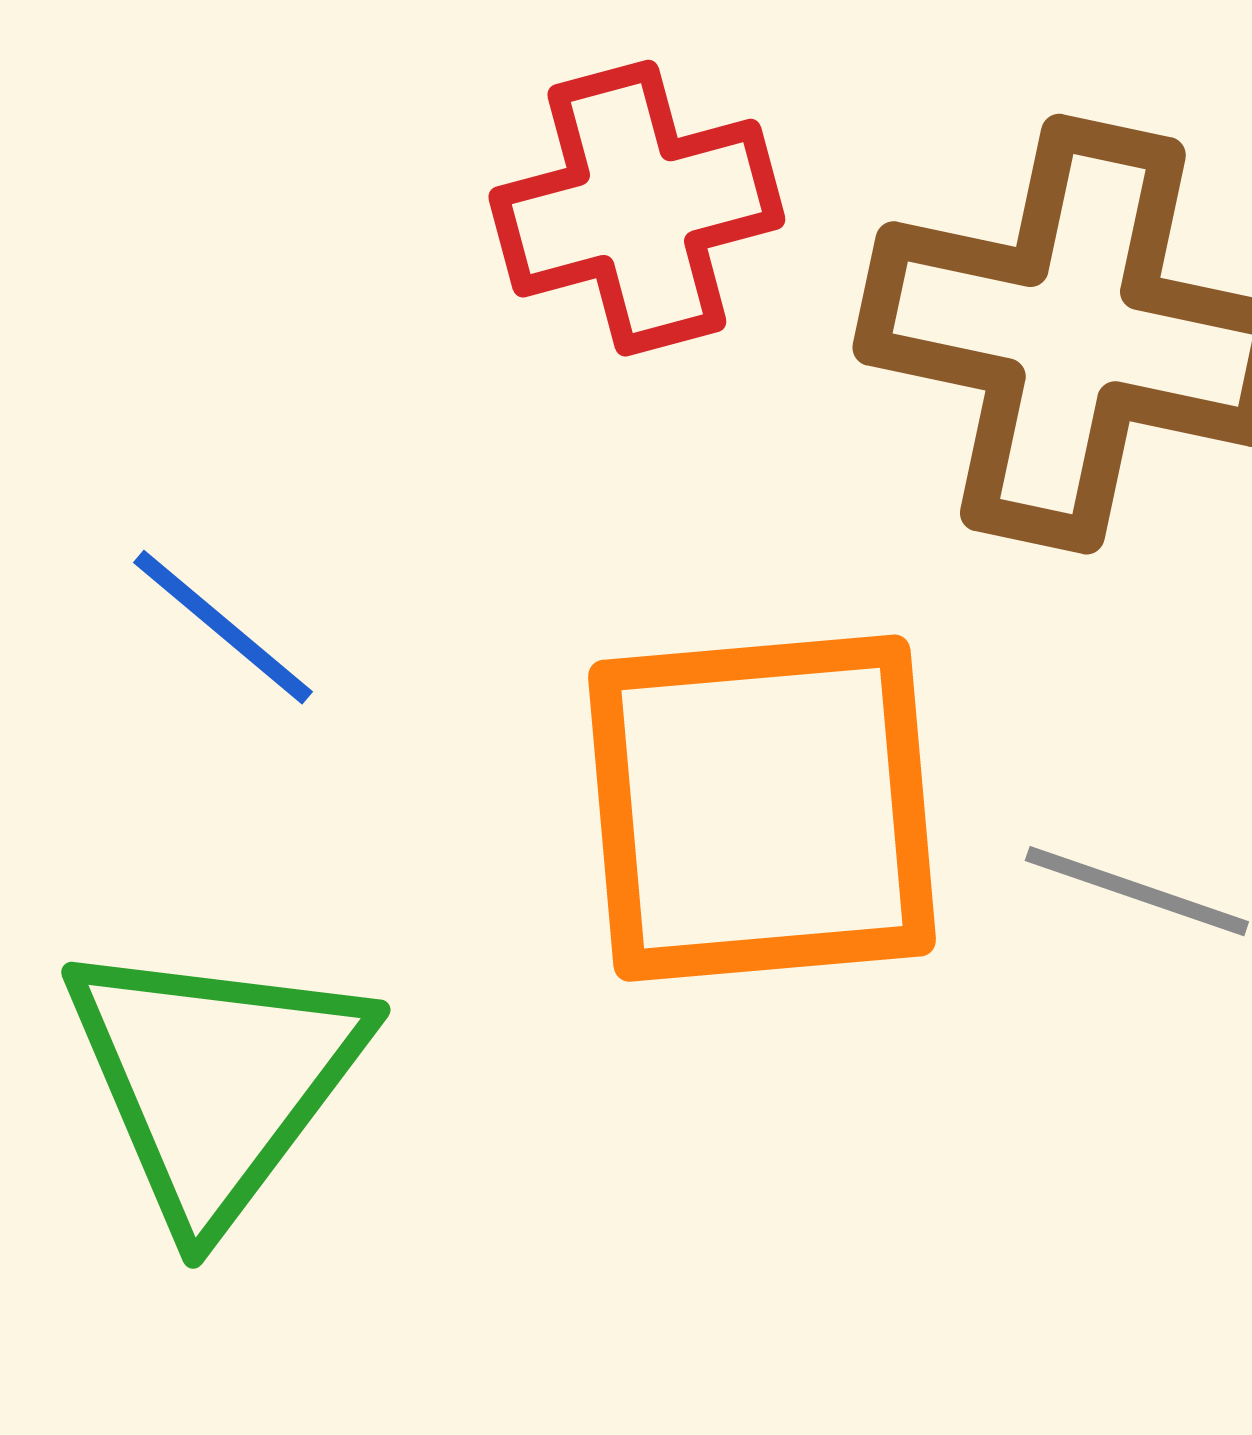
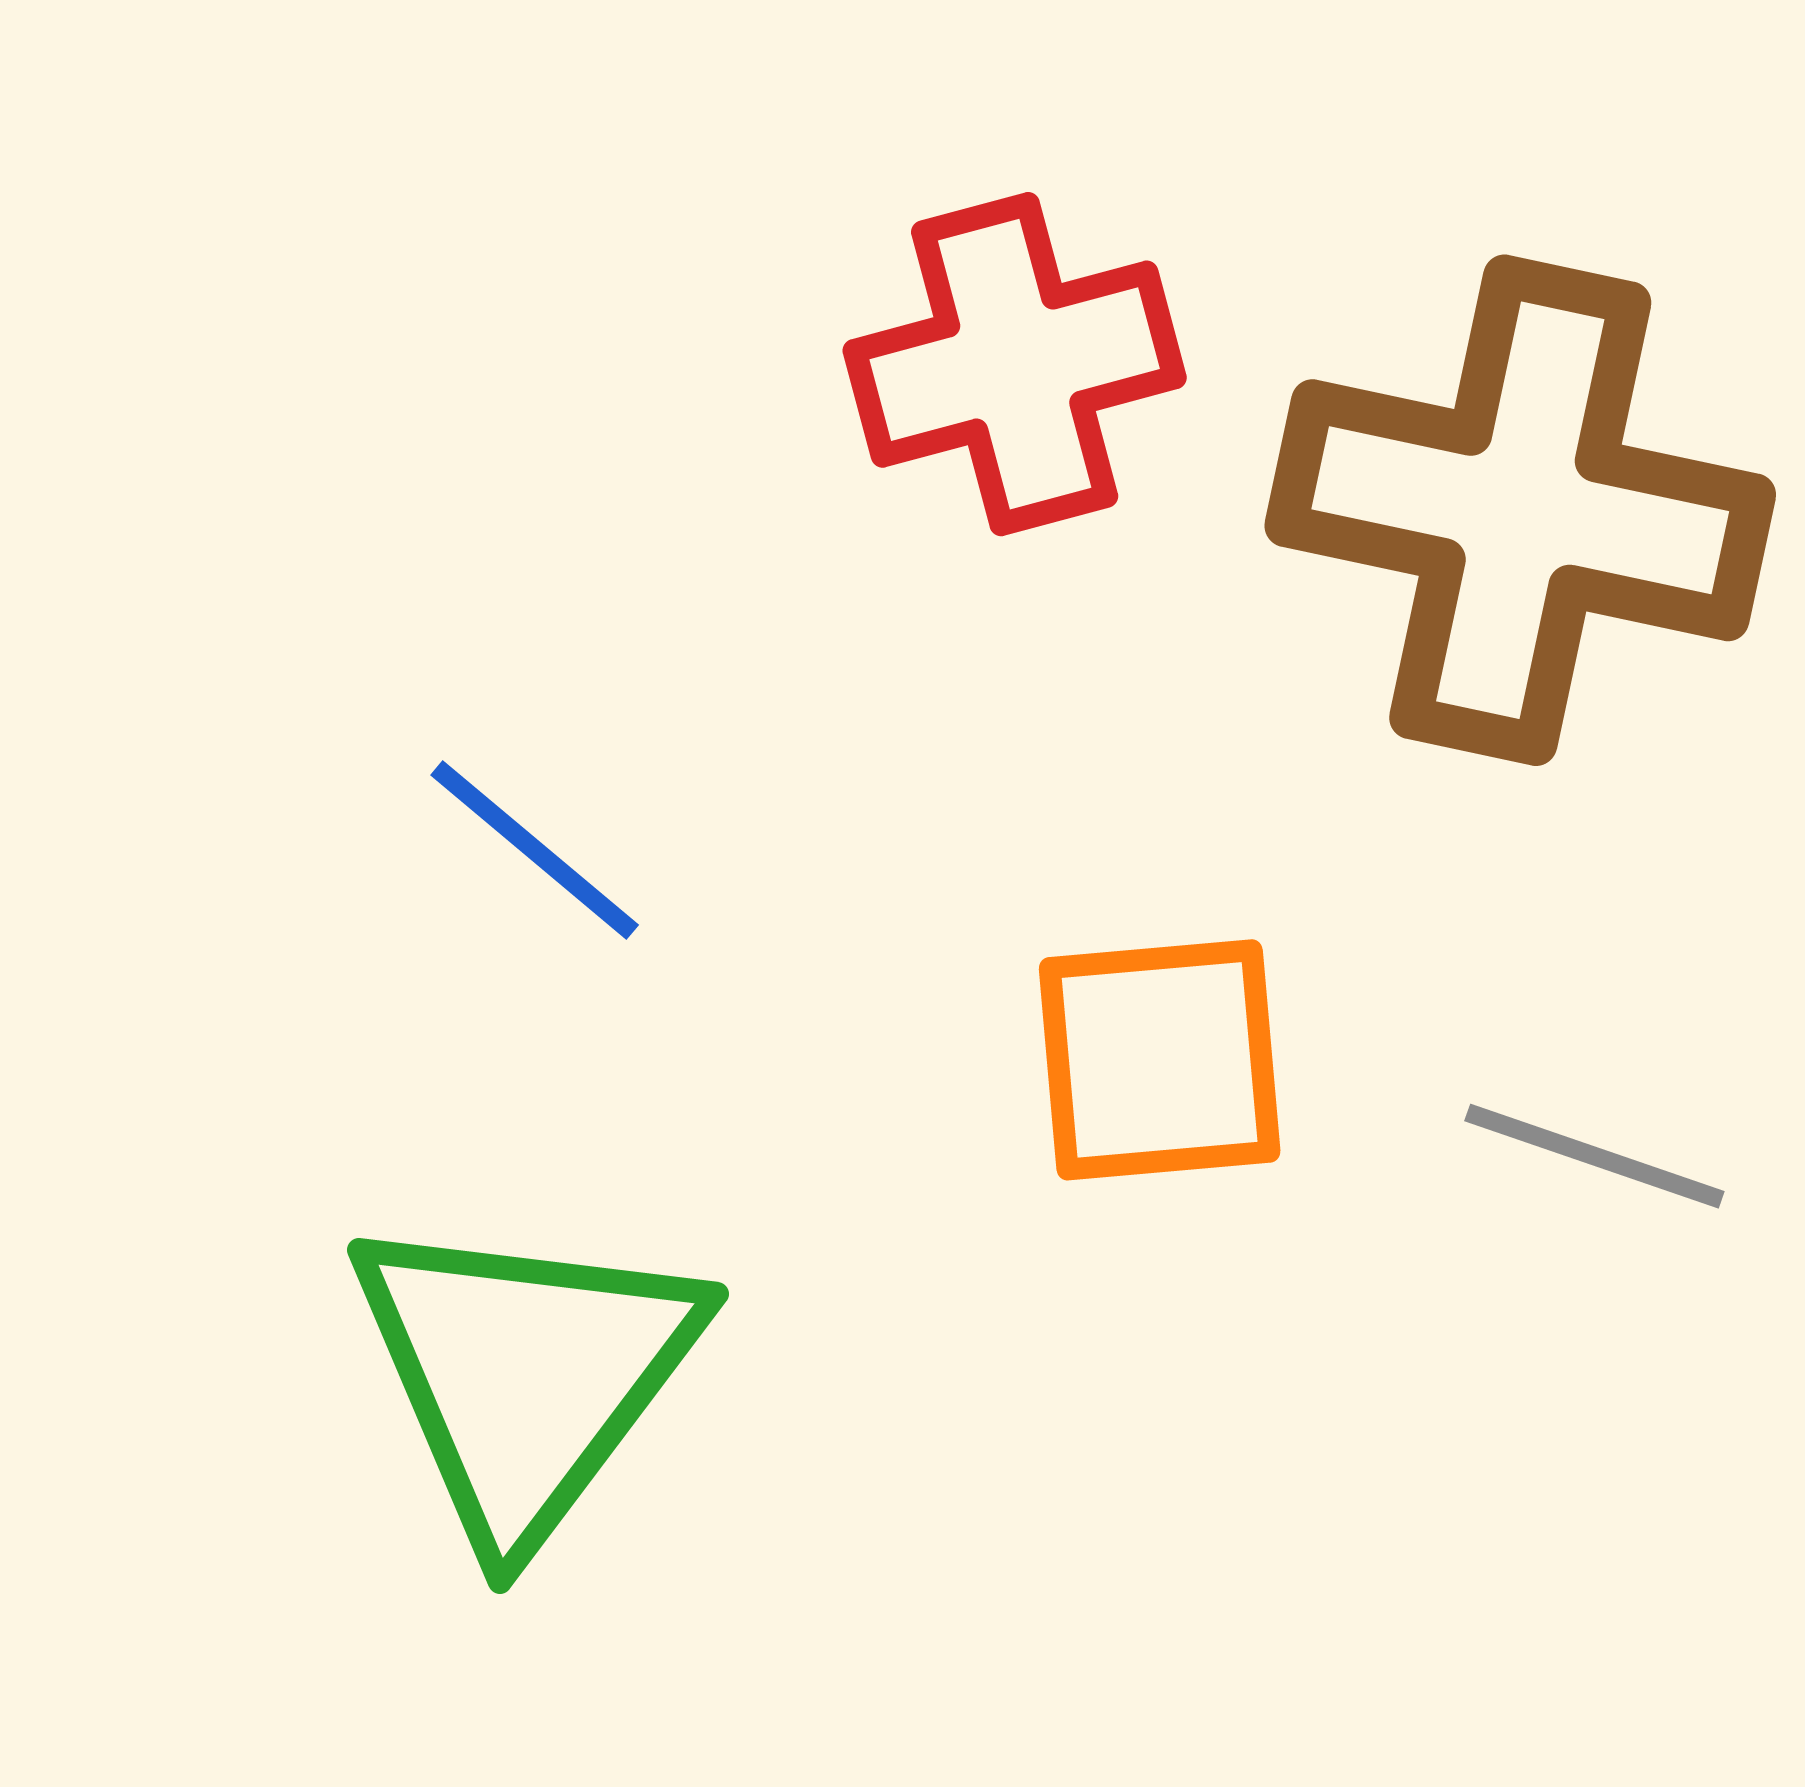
orange square: (762, 808) -> (1160, 1060), size x0.6

